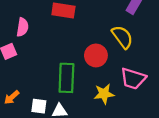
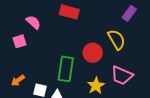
pink semicircle: (23, 27) -> (33, 22), turned -63
yellow star: (104, 94) -> (96, 86), turned -30

